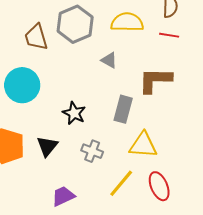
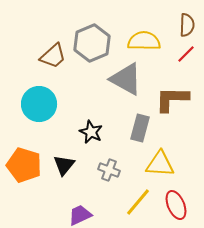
red line: (169, 35) -> (186, 54), turned -54
brown trapezoid: (36, 37) -> (53, 56), turned -116
gray triangle: (109, 60) -> (126, 79), size x2.0

